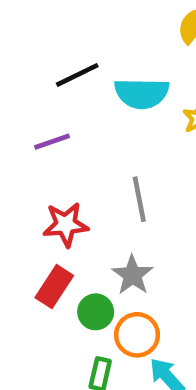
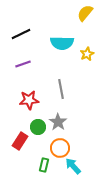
black line: (77, 75) -> (21, 34), moved
red rectangle: (54, 287) -> (20, 141), moved
green circle: (96, 312) -> (38, 127), moved

